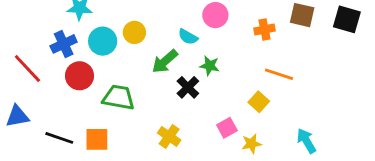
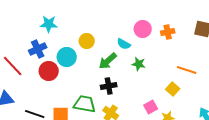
orange cross: (265, 30) -> (168, 32), moved
cyan circle: (103, 41) -> (67, 57), moved
black cross: (188, 87) -> (109, 86), moved, turned 35
green trapezoid: (119, 97) -> (85, 104), moved

